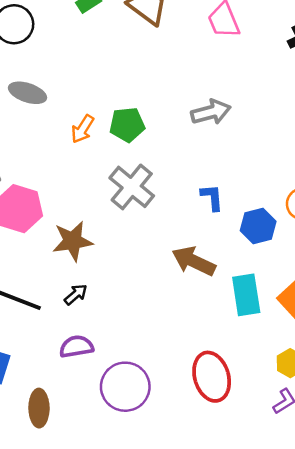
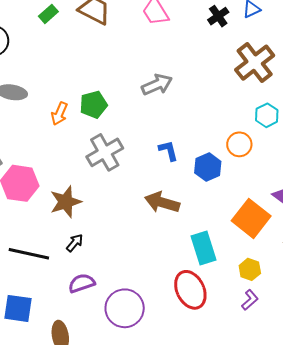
gray cross: (132, 187) -> (105, 152), turned 30
cyan rectangle: (246, 295) -> (203, 248), moved

